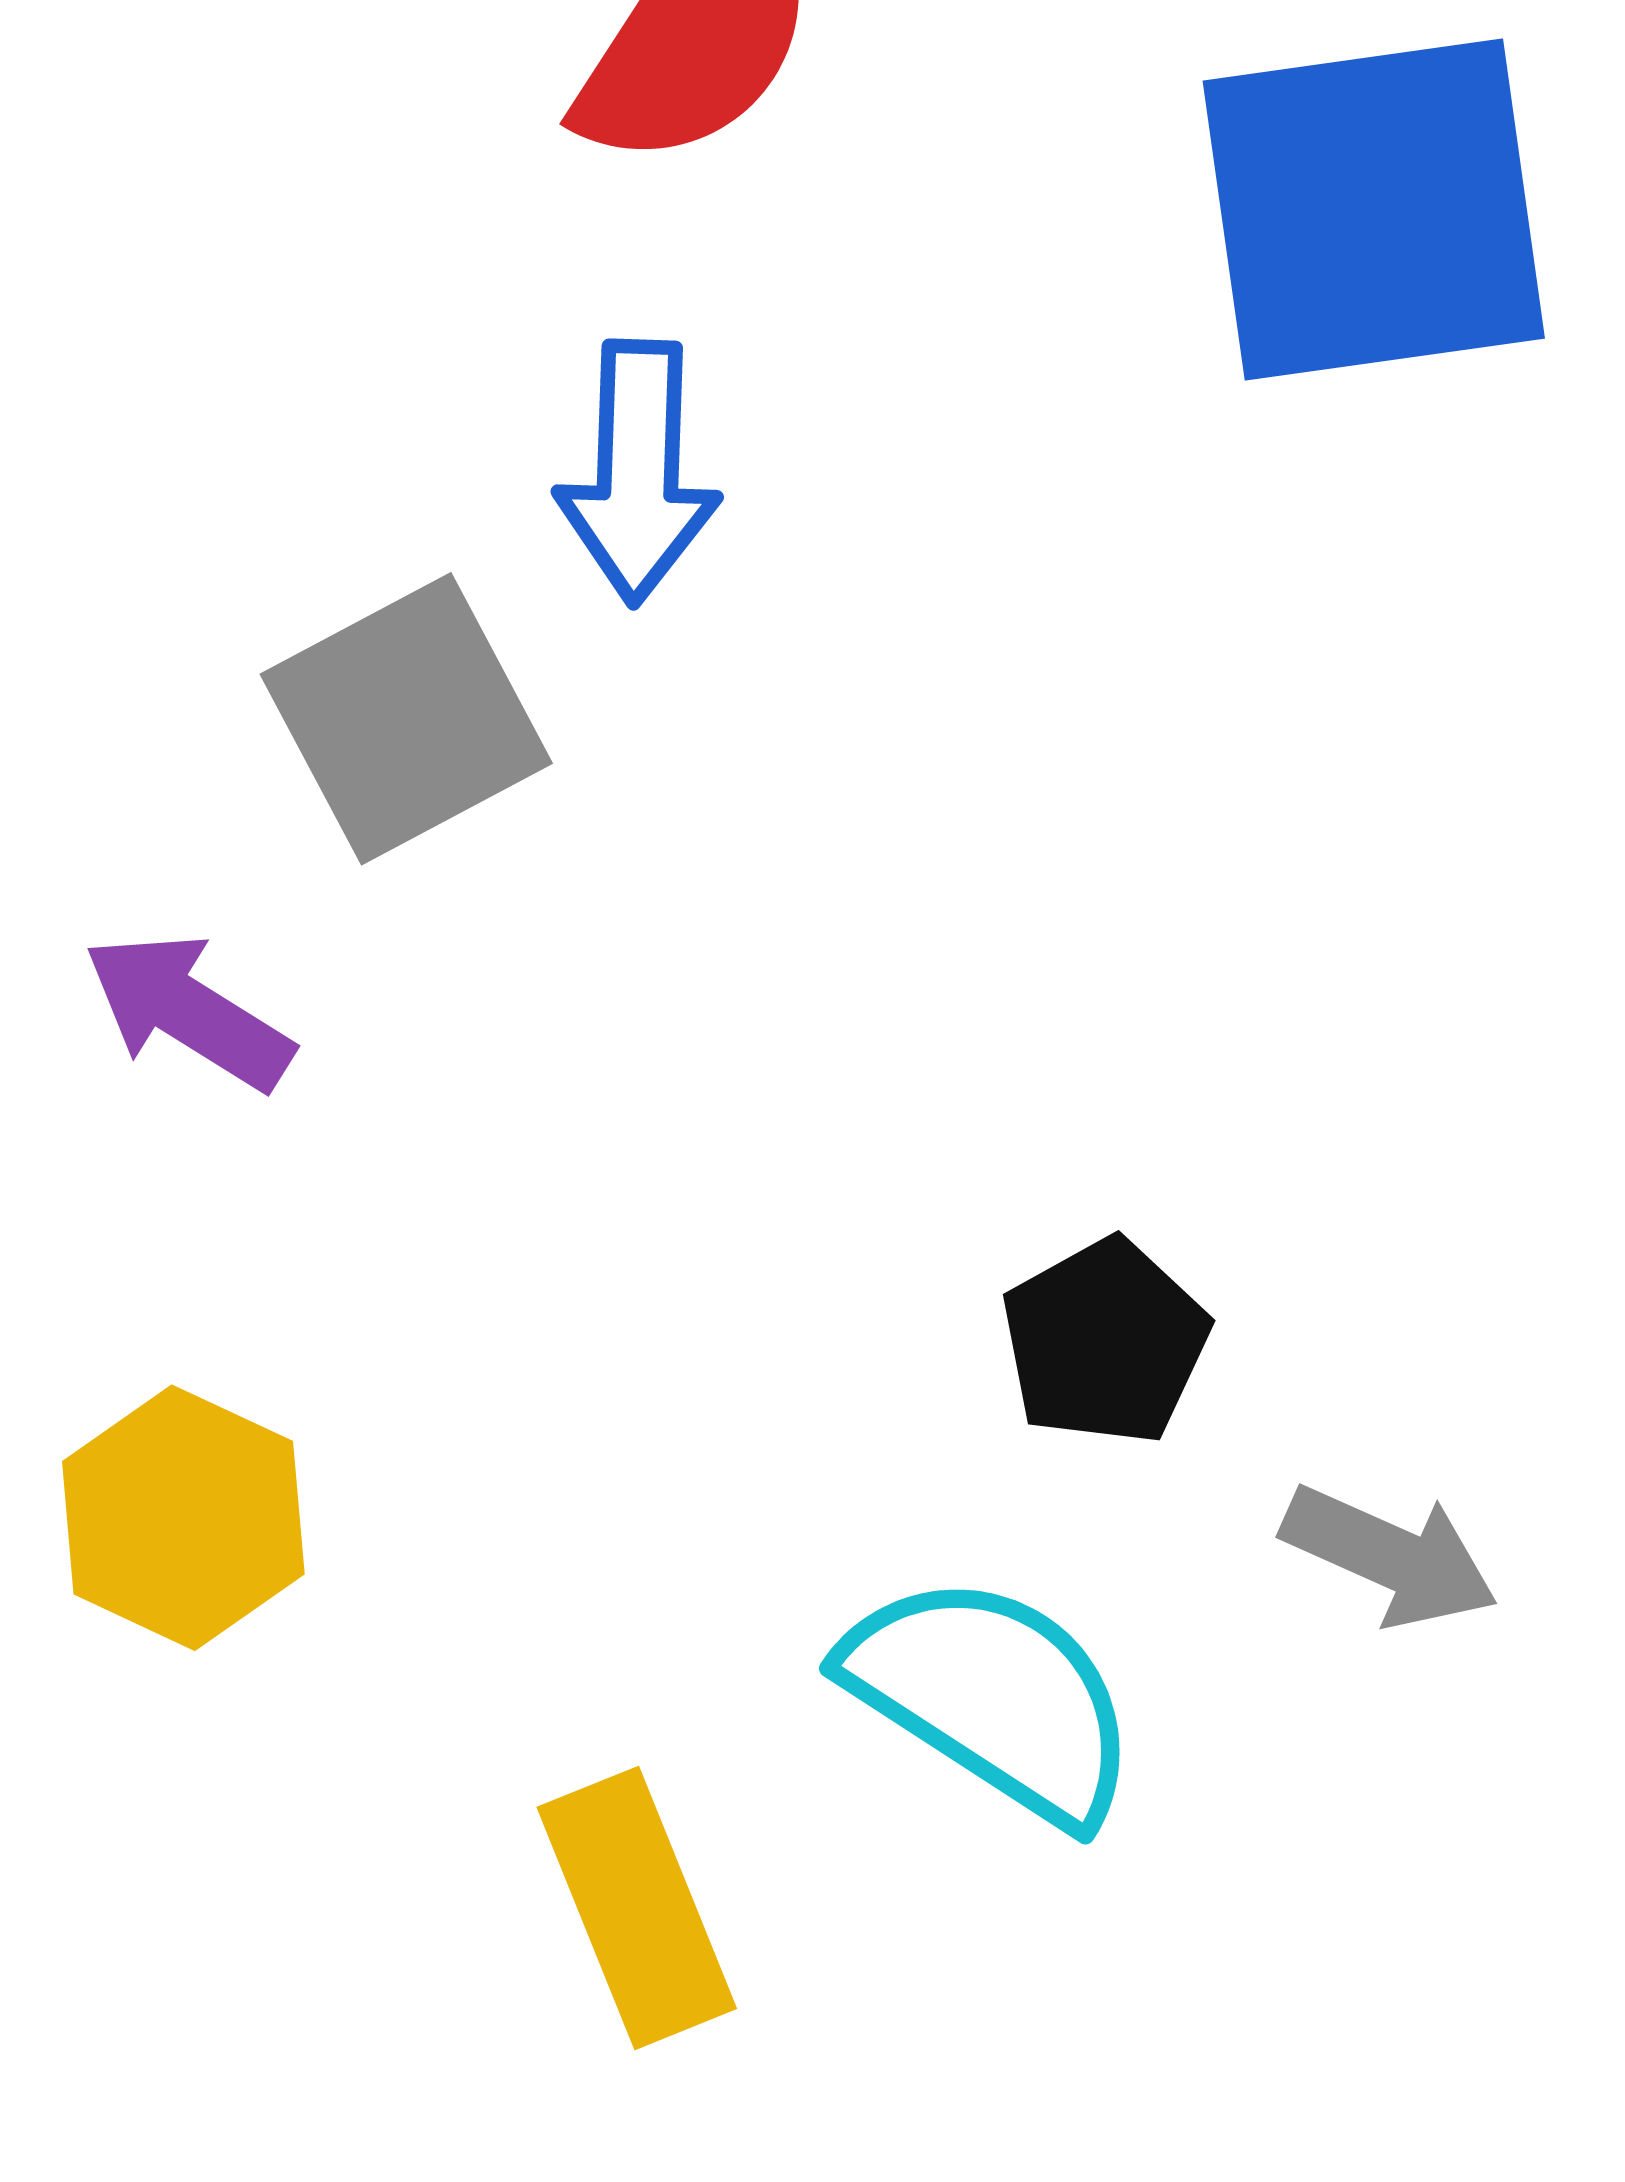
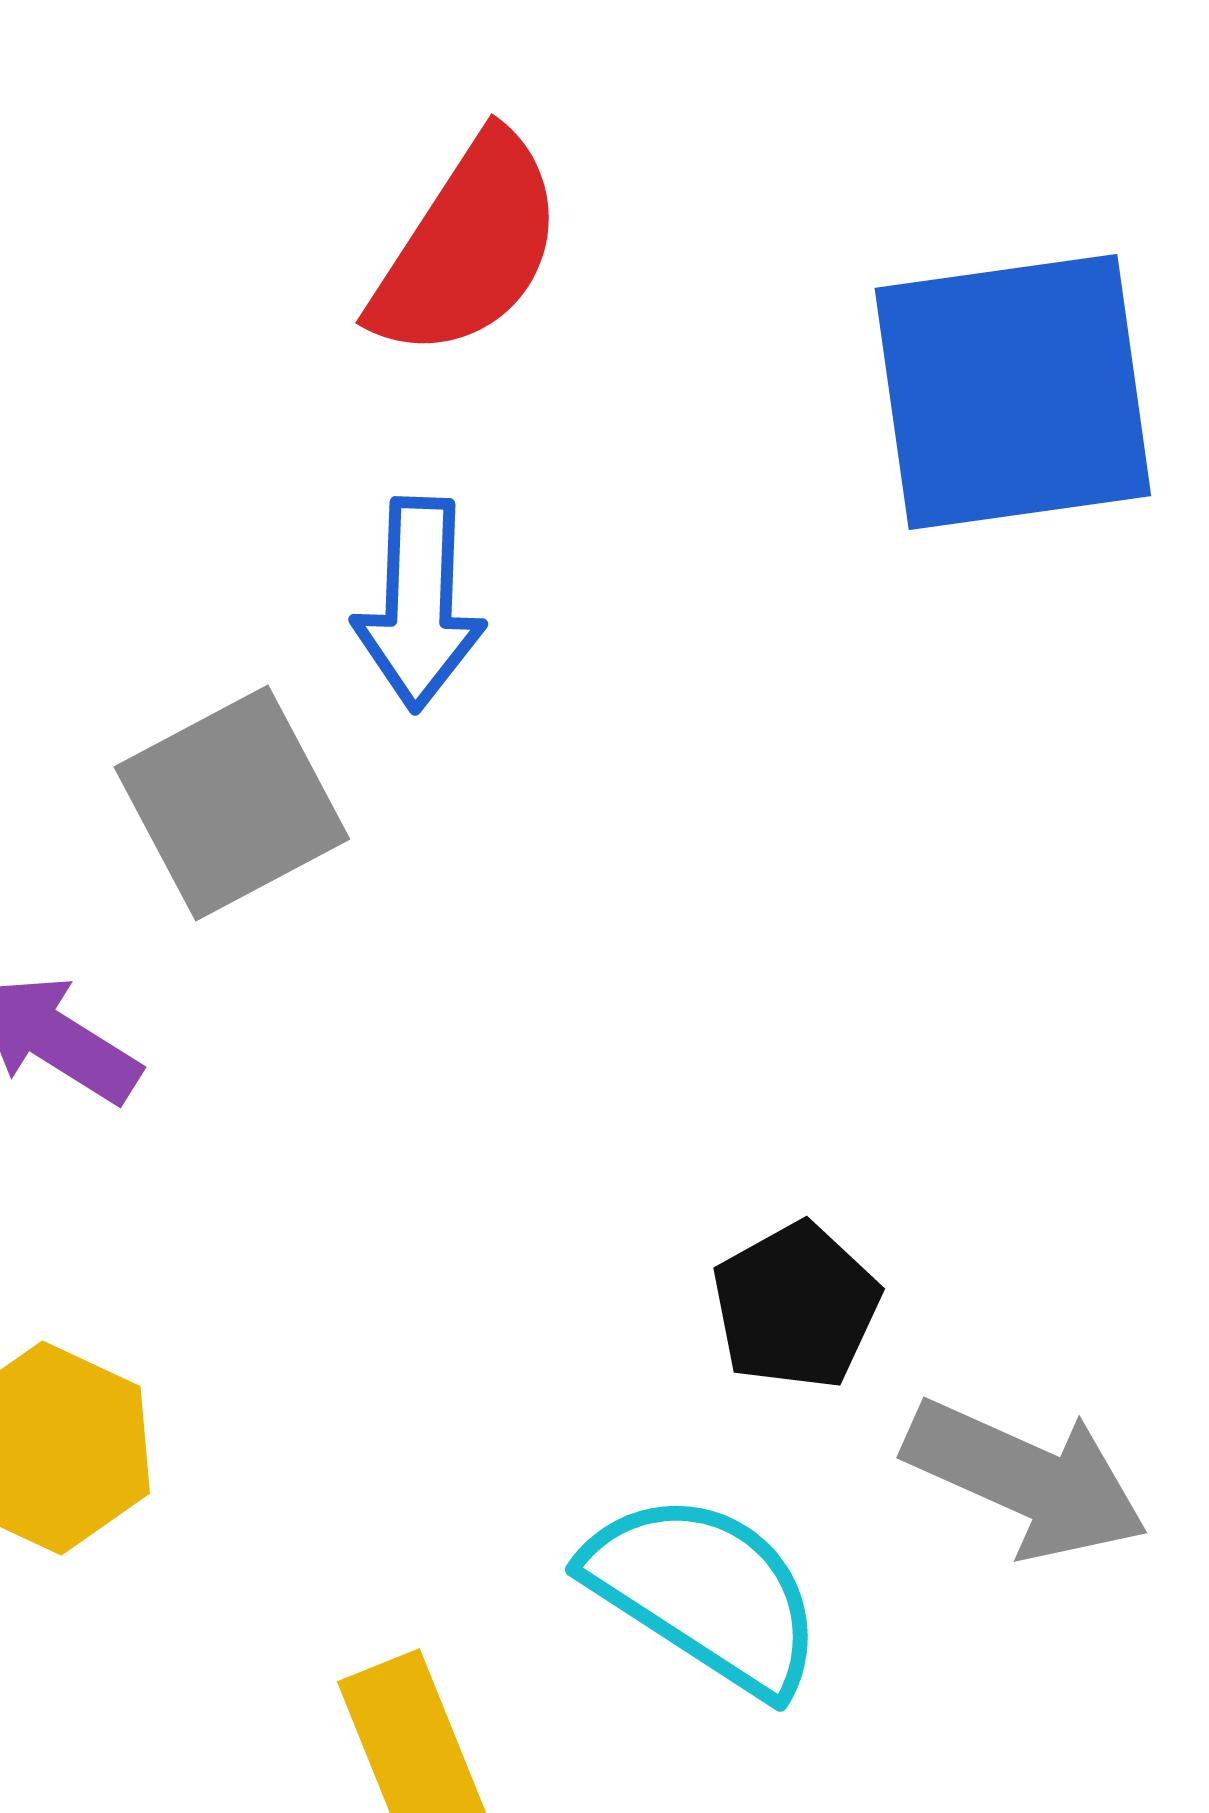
gray arrow: (1390, 1556) -> (1026, 1479), size x1.4

